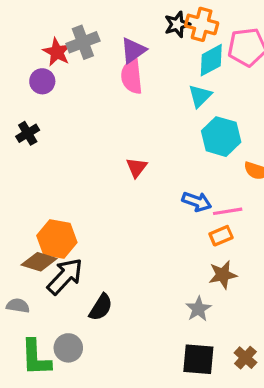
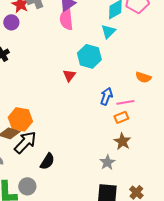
cyan hexagon: (221, 137) -> (89, 56), moved
blue arrow: (197, 202) -> (106, 96), turned -90
brown star: (223, 275) -> (122, 141), turned -30

